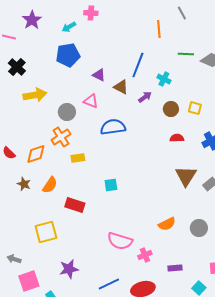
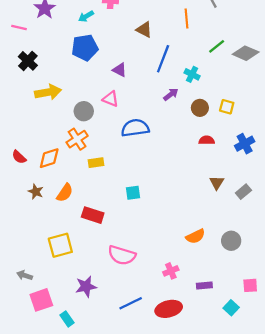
green line: (186, 54) -> (217, 46), turned -42
brown triangle: (121, 87) -> (144, 30), moved
brown triangle: (186, 176) -> (217, 183), size x0.6
pink semicircle: (120, 241) -> (122, 255), moved

